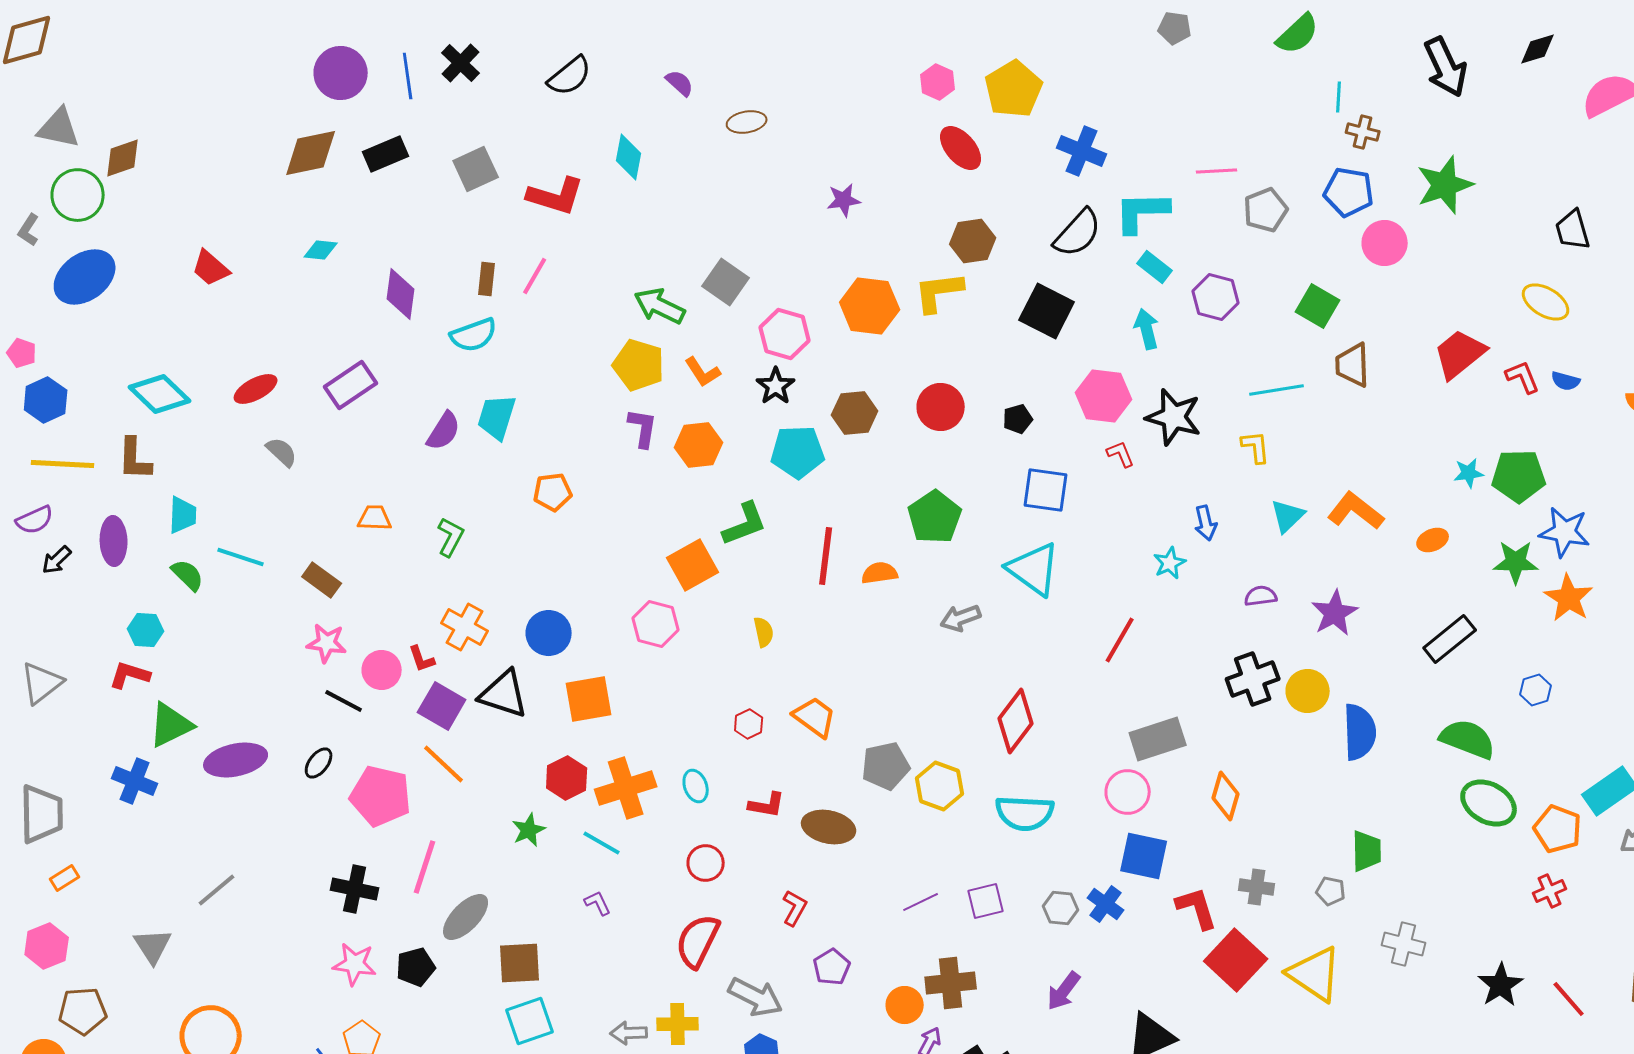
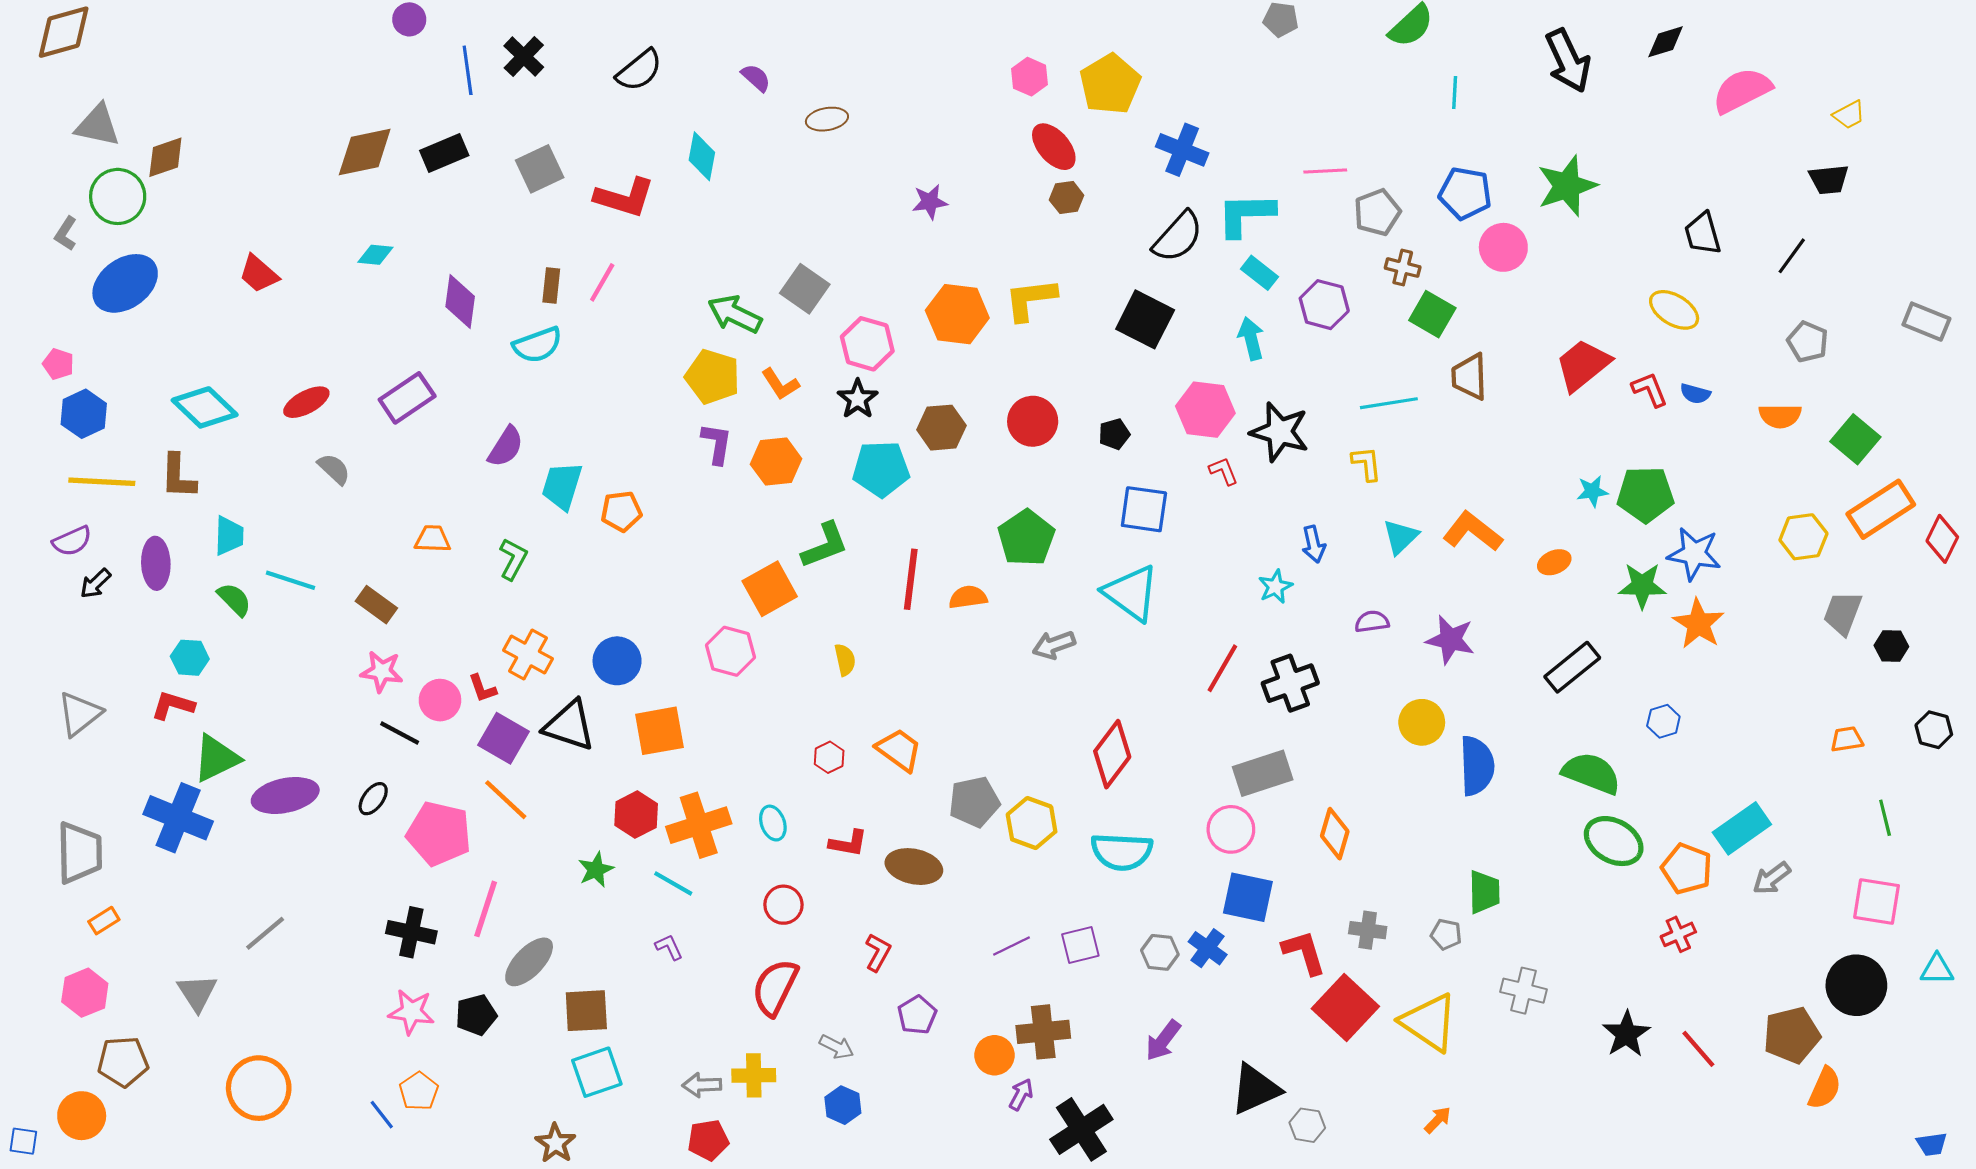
purple circle: (341, 73) -> (409, 19), moved, size x0.6
brown cross: (1363, 132) -> (1403, 268), moved
brown hexagon: (973, 241) -> (1067, 198), moved, size x0.7
cyan trapezoid: (497, 417) -> (562, 486), moved
purple star: (1335, 613) -> (1450, 640), turned -30
black cross: (1253, 679) -> (1290, 683), moved
blue cross: (135, 781) -> (178, 818), size x1.4
gray arrow: (756, 997) -> (836, 1047), size x0.6

